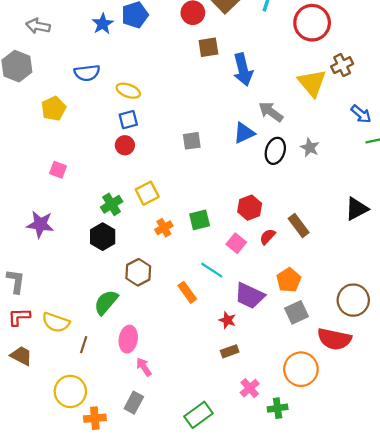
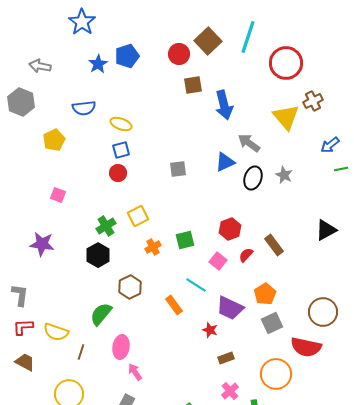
blue arrow: (361, 114) -> (330, 145), turned 102
brown rectangle: (230, 351) -> (226, 358), moved

